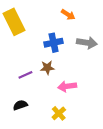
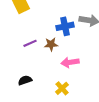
blue cross: (54, 43) -> (65, 26), moved
purple line: (25, 75) -> (30, 43), moved

